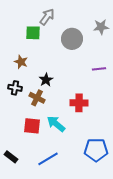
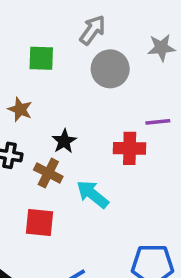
gray arrow: (47, 17) -> (92, 30), moved
red cross: (79, 103) -> (130, 148), moved
cyan arrow: (56, 124) -> (92, 194), moved

